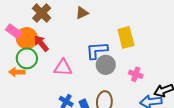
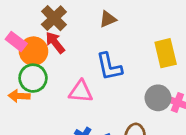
red arrow: (41, 43) -> (55, 43), moved
blue L-shape: (97, 50) -> (109, 67), moved, turned -100
gray circle: (106, 65) -> (158, 98), moved

